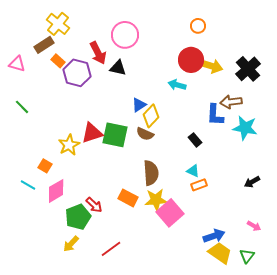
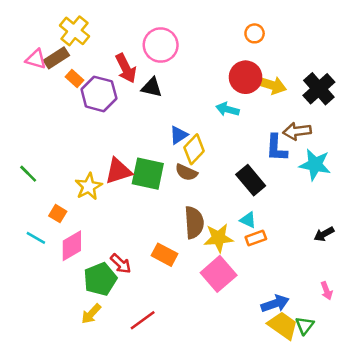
pink triangle: (17, 64) -> (36, 59), moved
green line: (22, 107) -> (28, 174), moved
black rectangle: (195, 140) -> (251, 180), size x1.6
yellow star: (156, 200) -> (219, 238), moved
pink arrow: (254, 226) -> (327, 291), turned 40
green triangle: (247, 256) -> (305, 325), moved

